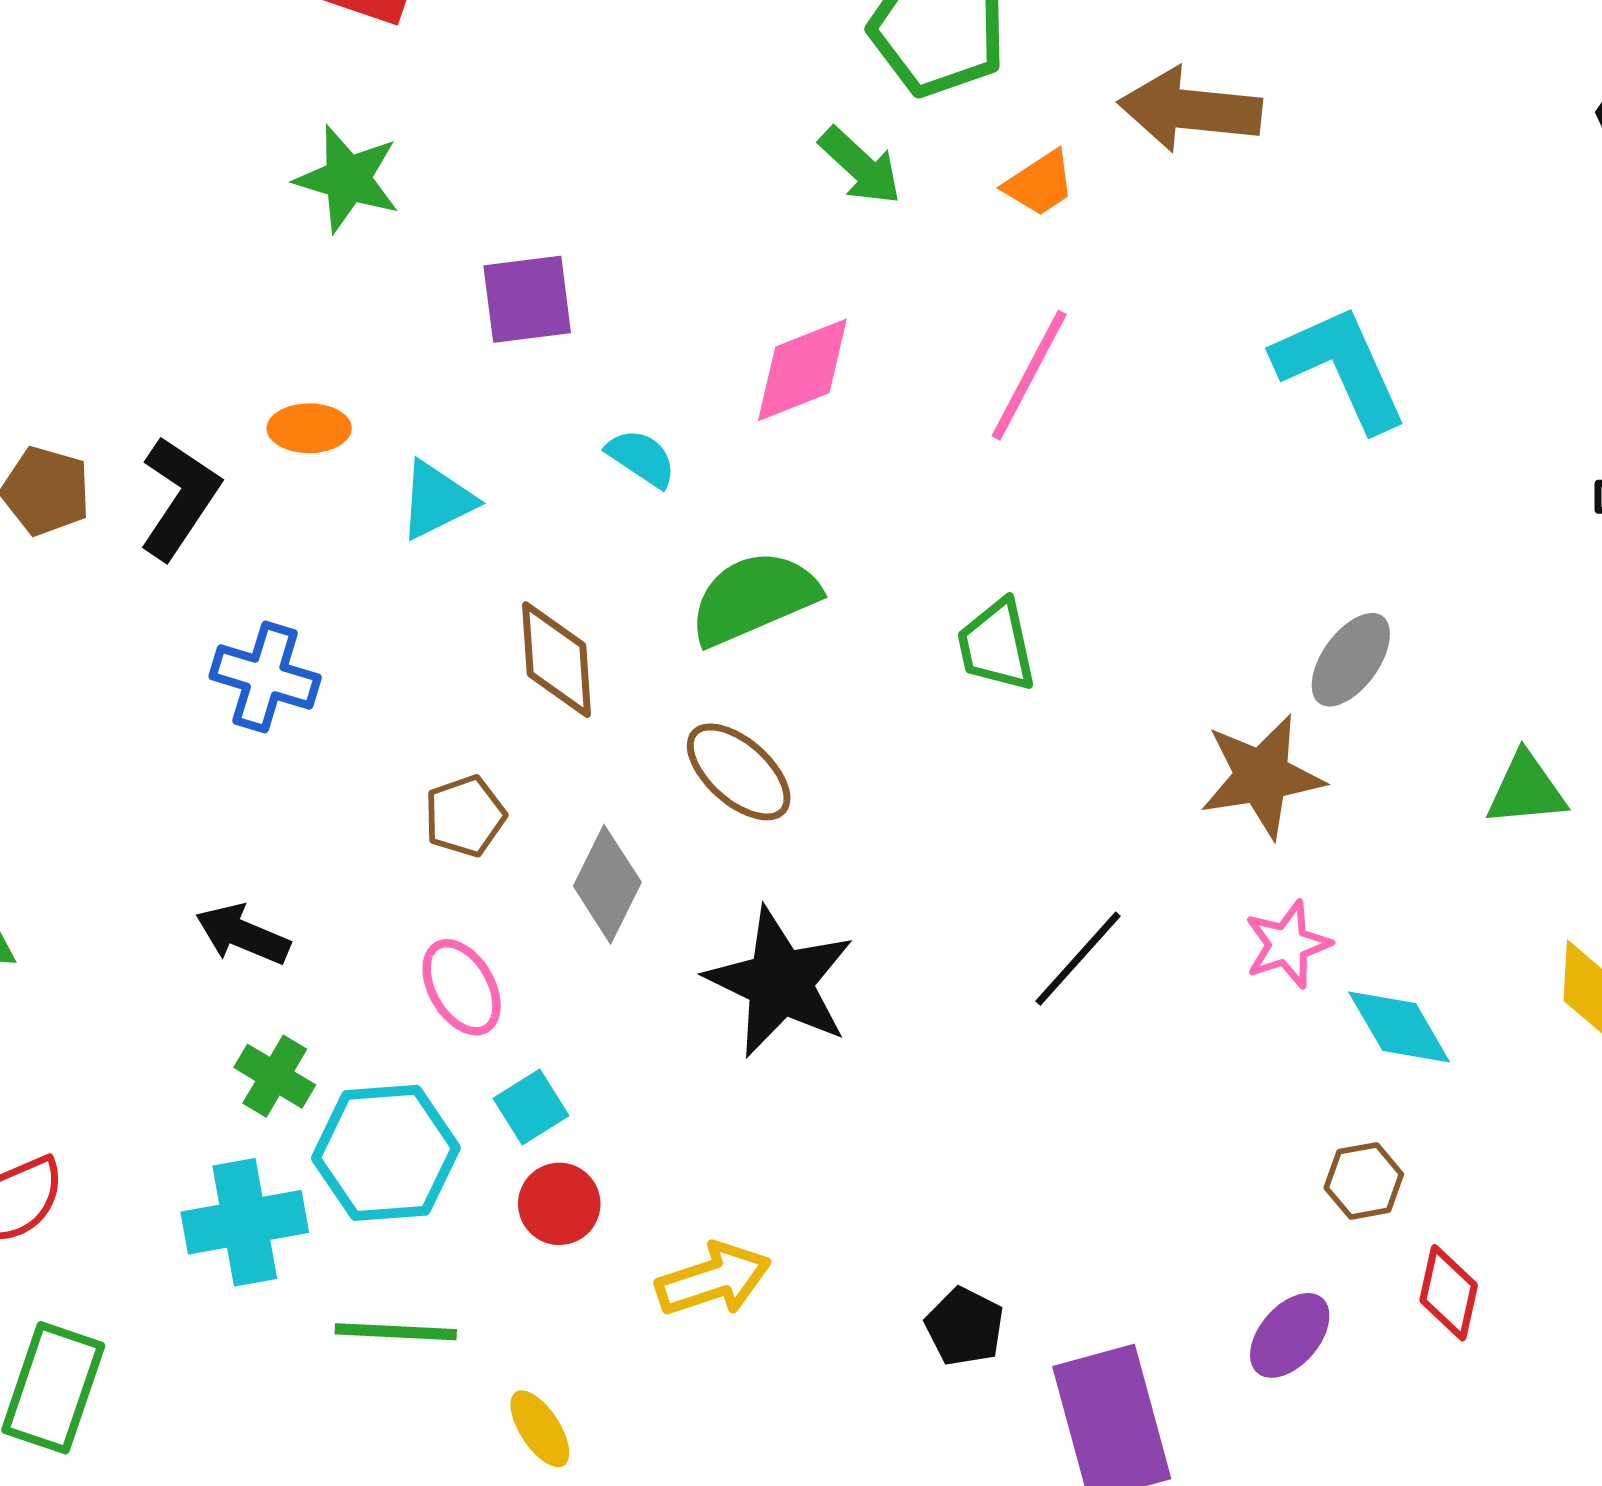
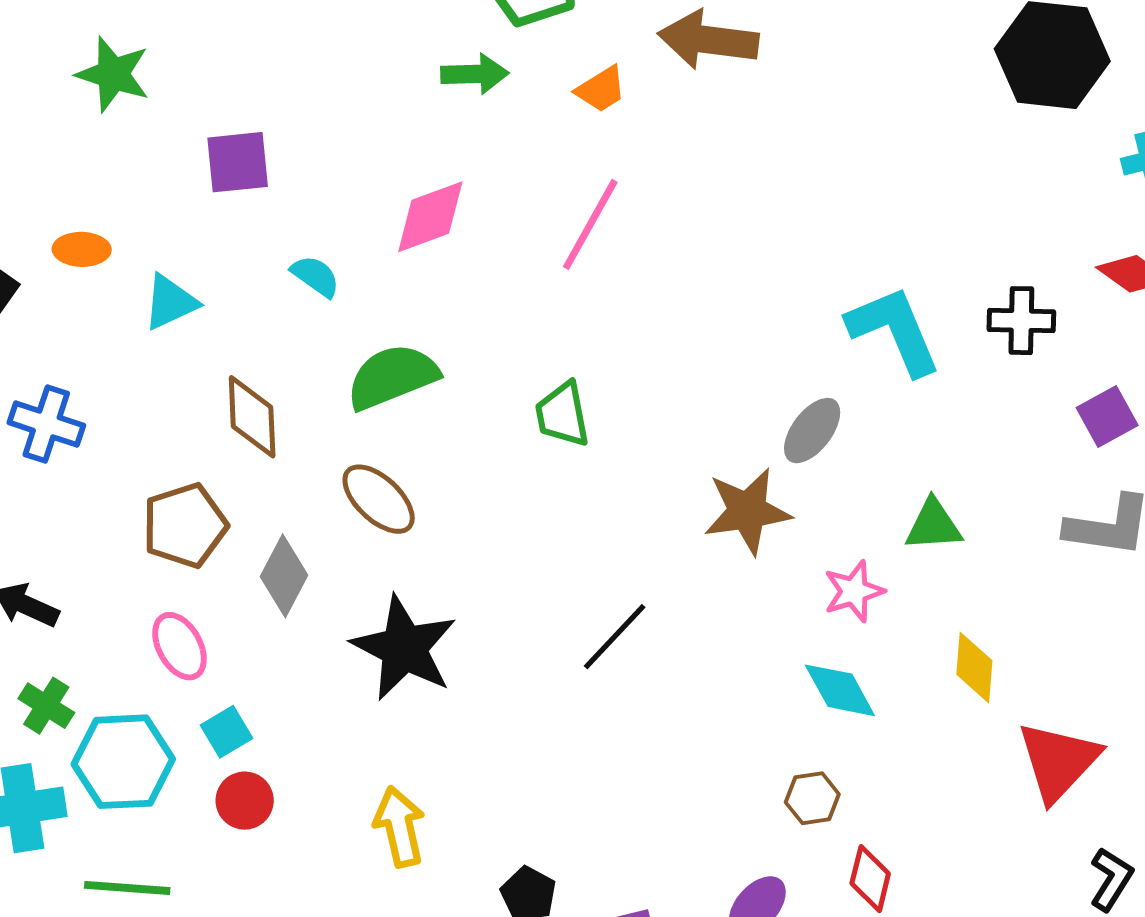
green arrow: (860, 166) -> (475, 74), turned -46
cyan L-shape: (1341, 368) -> (894, 330), moved
brown pentagon: (465, 816) -> (185, 525), size x1.5
pink star: (1287, 944) -> (854, 591), moved
yellow arrow: (713, 1279) -> (399, 827), moved, turned -86

